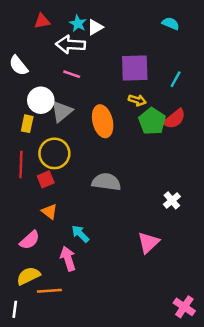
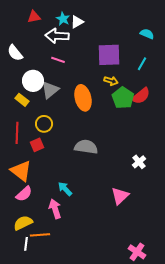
cyan semicircle: (171, 24) -> (147, 34), moved
yellow rectangle: (27, 124) -> (22, 100), turned -64
yellow circle: (54, 153) -> (44, 124), size x0.7
orange triangle: (49, 212) -> (21, 171), moved, size x1.6
pink cross: (184, 307) -> (137, 252), moved
white line: (15, 309) -> (26, 244), moved

